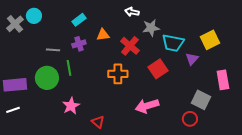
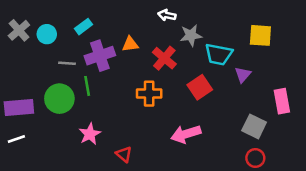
cyan circle: (34, 16) -> (47, 34), moved
cyan rectangle: (79, 20) -> (83, 27), moved
yellow square: (210, 40) -> (260, 35), moved, turned 30
purple cross: (79, 44) -> (100, 56), size x1.6
red circle: (190, 119) -> (255, 158), moved

